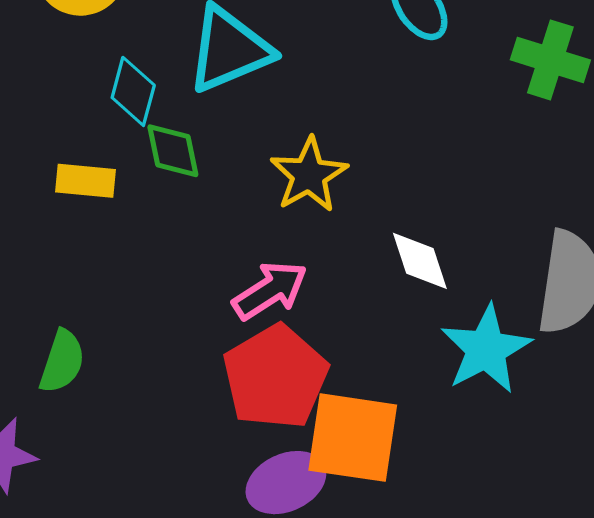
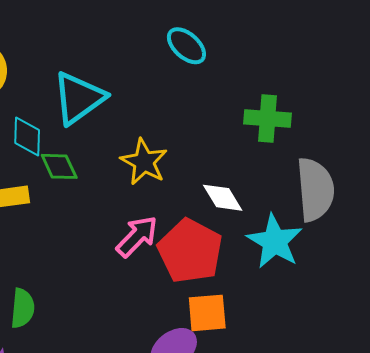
green cross: (550, 60) -> (267, 119), moved
red pentagon: (275, 377) -> (190, 251), moved
orange square: (353, 438) -> (207, 313), size x0.7

